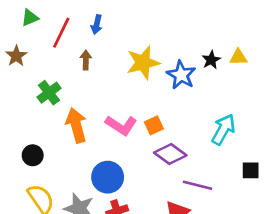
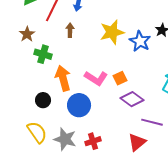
brown star: (16, 56) -> (27, 34), moved
green cross: (49, 93) -> (43, 54), turned -36
black circle: (33, 155) -> (43, 100), moved
blue circle: (108, 177) -> (79, 105), moved

